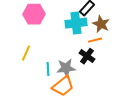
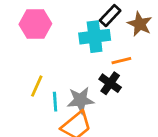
brown star: (101, 24) -> (140, 24), moved
yellow line: (26, 53) -> (37, 86), moved

